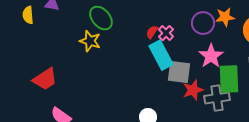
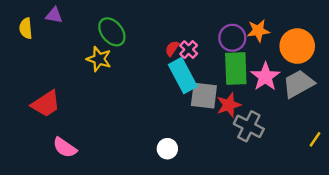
pink star: (211, 56) -> (265, 77), moved
green rectangle: (229, 79) -> (236, 68), moved
red star: (193, 90) -> (229, 105), moved
gray cross: (217, 98) -> (249, 126), turned 35

